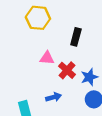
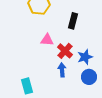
blue arrow: (54, 97) -> (62, 70), moved, turned -80

